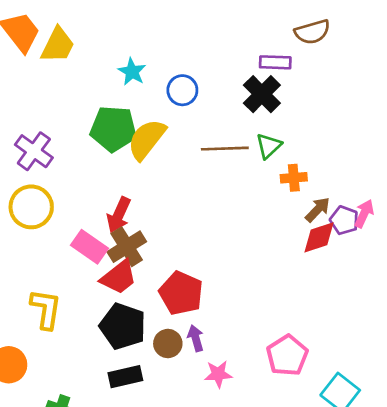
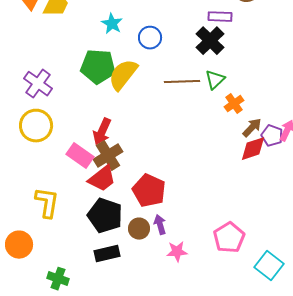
orange cross: (294, 178) -> (234, 104), turned -30

